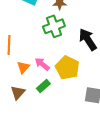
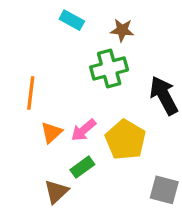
pink arrow: (42, 64) -> (84, 130), turned -84
brown triangle: (18, 93) -> (56, 192), moved

